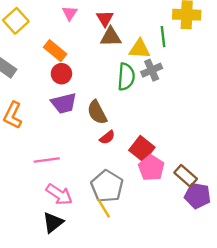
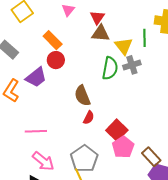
yellow triangle: (140, 49) -> (124, 46), turned 42
purple trapezoid: (64, 103) -> (36, 77), moved, turned -30
red semicircle: (107, 137) -> (89, 118), turned -32

